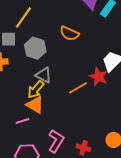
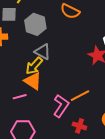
orange line: (78, 88) -> (80, 96), moved
pink L-shape: (56, 141) -> (61, 106), moved

